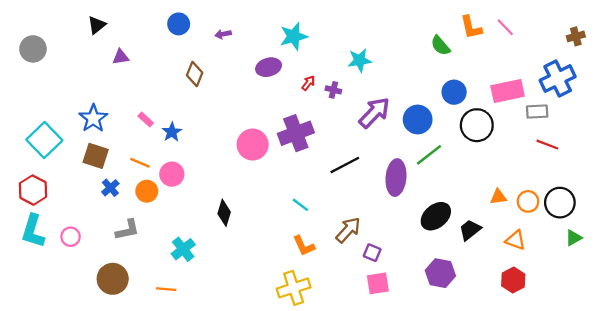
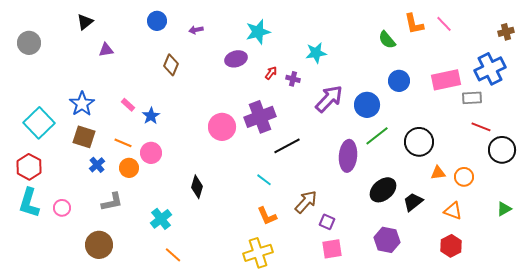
black circle: (477, 125) -> (419, 142), moved
black line: (345, 165) -> (287, 146), moved
black circle: (560, 203) -> (502, 150), moved
orange line: (166, 289) -> (173, 255), moved, turned 36

